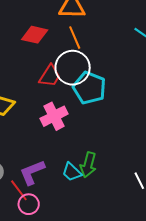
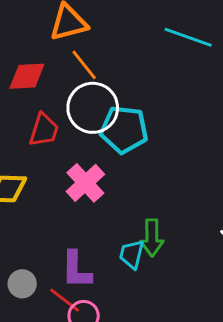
red trapezoid: (50, 76) -> (44, 130), moved
purple L-shape: (32, 172) -> (76, 270), turned -52
cyan trapezoid: (72, 172) -> (132, 254), turned 75

